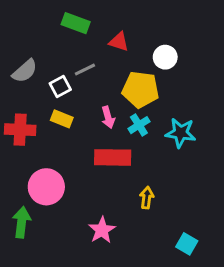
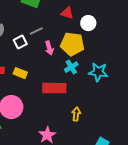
red triangle: (119, 42) -> (67, 13), moved
pink arrow: (108, 117) -> (49, 48), moved
yellow rectangle: (62, 119) -> (20, 73), moved

